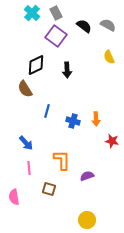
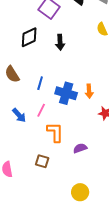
brown semicircle: (25, 89) -> (12, 74), moved
blue cross: (73, 121) -> (66, 93), size x1.5
pink line: (29, 168) -> (41, 110), moved, turned 32

